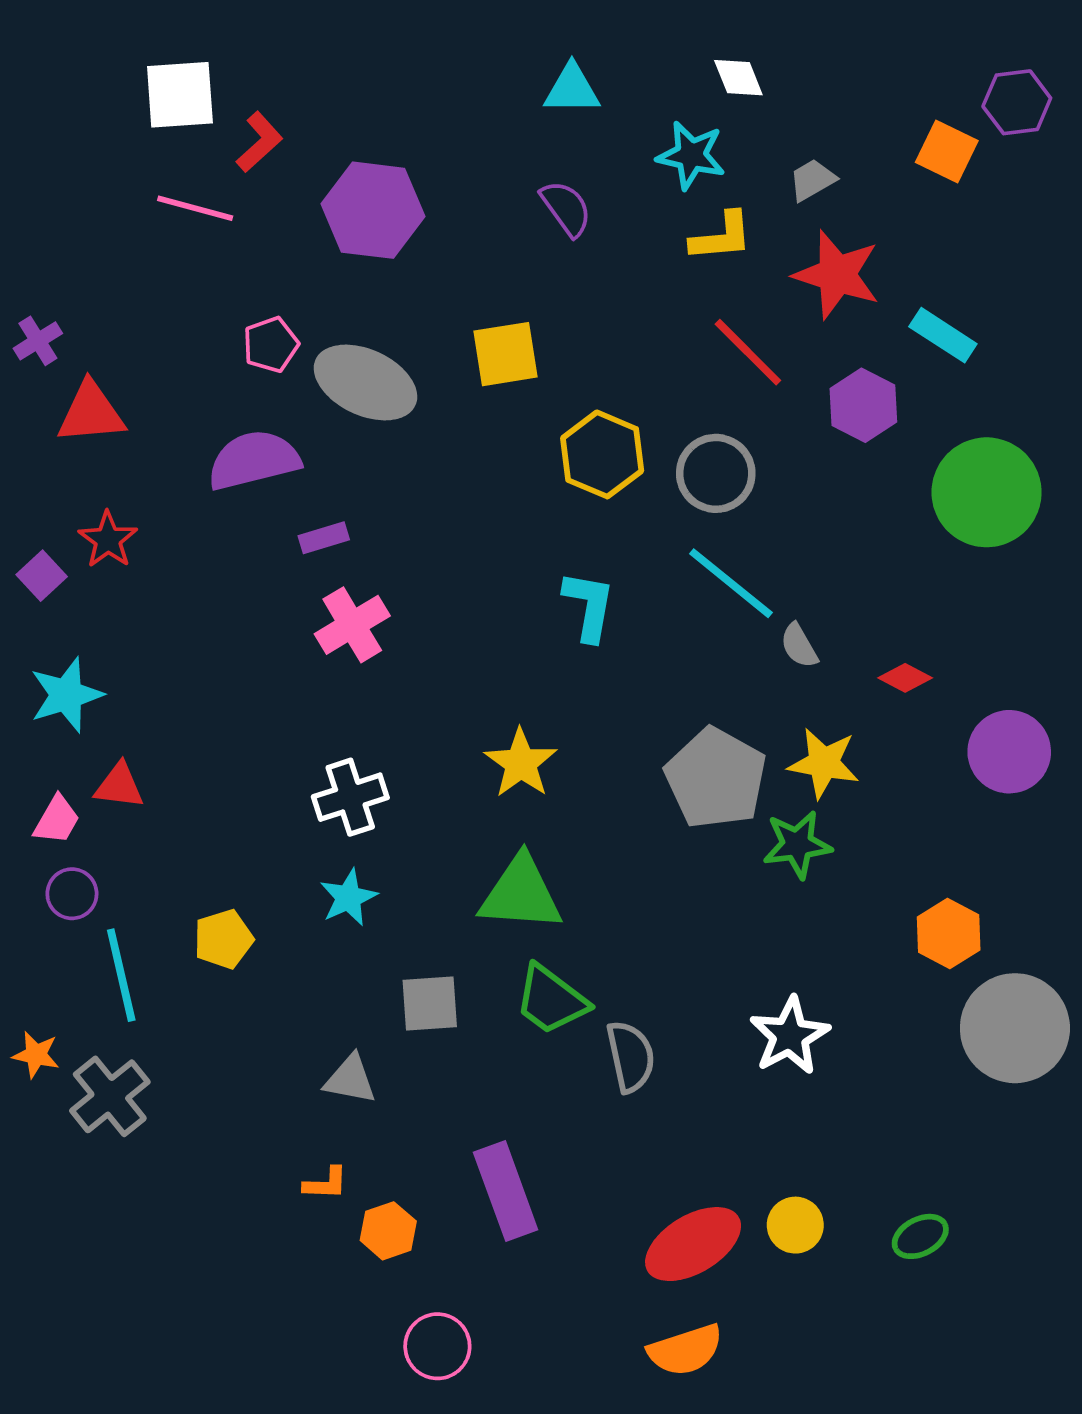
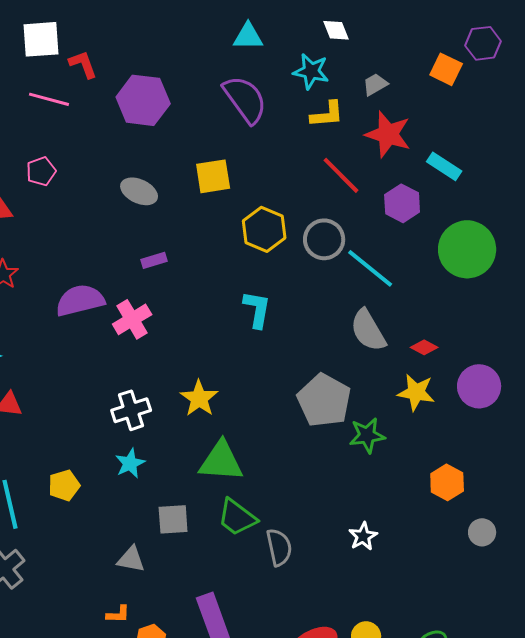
red L-shape: (259, 142) -> (83, 64), turned -68
purple semicircle: (566, 208) -> (245, 99), size x1.6
pink pentagon: (271, 345) -> (41, 171), moved
gray ellipse: (365, 382) -> (139, 191), size x0.7
purple semicircle: (254, 460) -> (80, 300), moved
purple rectangle: (324, 538) -> (154, 260), moved
cyan line: (731, 583) -> (370, 268), moved
gray semicircle: (799, 646) -> (368, 330), size x1.8
yellow star: (521, 763) -> (199, 398), moved
yellow star: (824, 763) -> (416, 392), moved
gray circle: (1015, 1028) -> (482, 532), size x0.5
white star: (790, 1036) -> (363, 536), size x0.7

